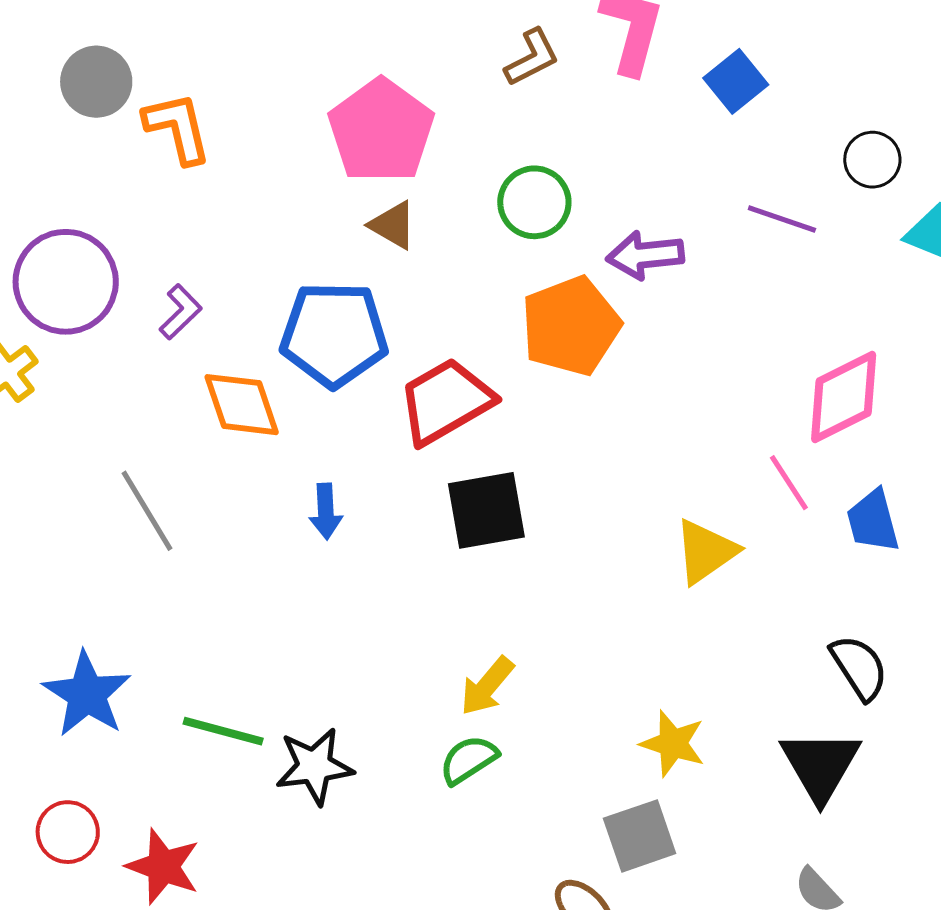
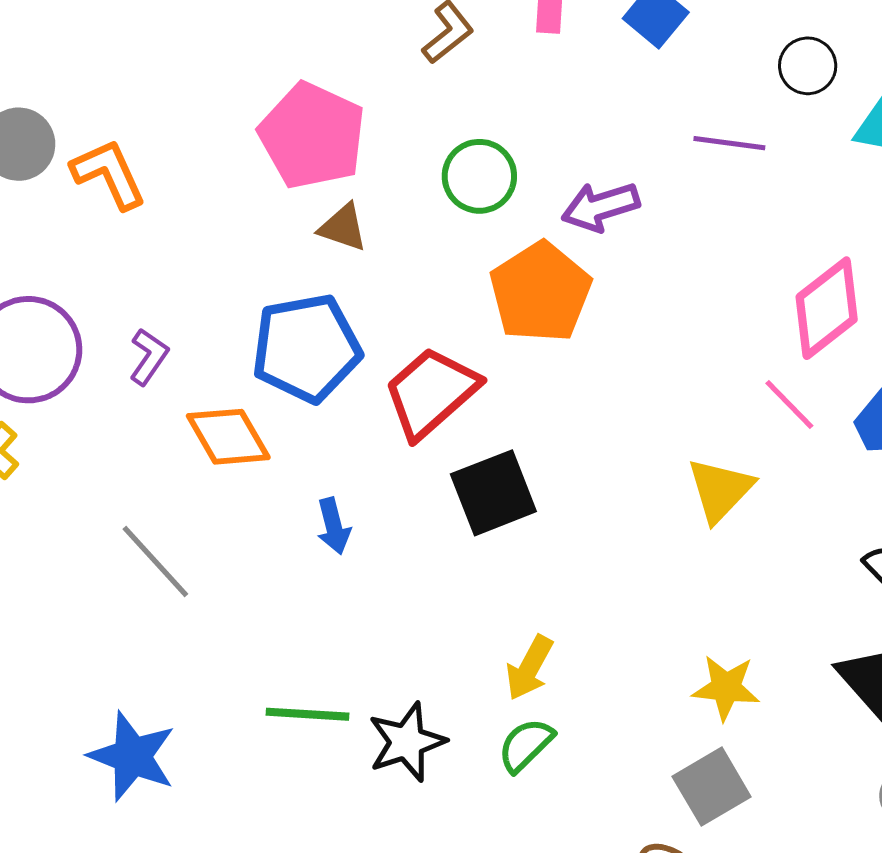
green line: (223, 731) -> (308, 714), moved
black star: (314, 766) -> (407, 742), moved

